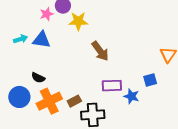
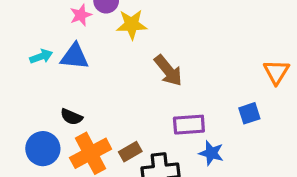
blue star: (131, 96) -> (211, 153), moved

